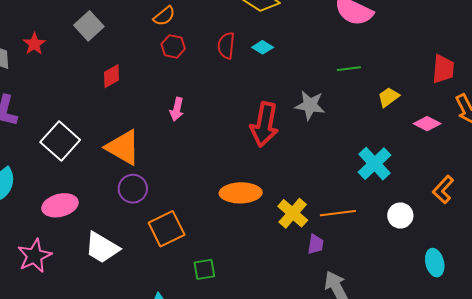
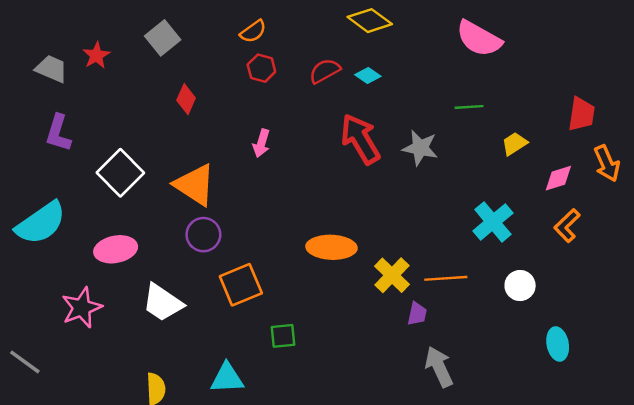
red semicircle: (226, 46) -> (325, 71), turned 52
red diamond: (111, 76) -> (186, 99), turned -40
red arrow: (265, 124) -> (360, 139), moved, turned 135
pink diamond: (427, 124) -> (558, 178), turned -48
orange L-shape: (443, 190) -> (567, 226), moved

